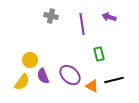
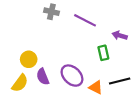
purple arrow: (109, 17) -> (120, 35), moved
purple line: (82, 24) -> (85, 20), turned -55

